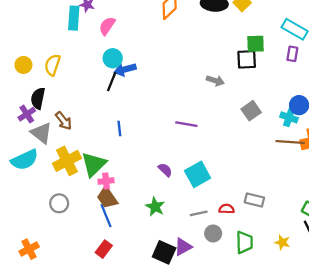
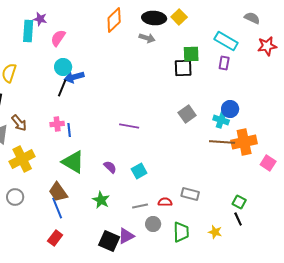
gray arrow: (215, 81) -> (147, 38), moved
green triangle: (94, 164) -> (73, 162), moved, turned -45
cyan square: (198, 174) -> (139, 171), size x0.7
pink cross: (106, 181) -> (57, 124), moved

